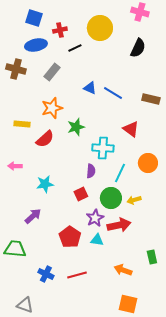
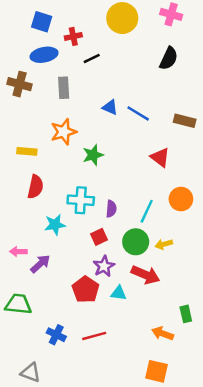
yellow circle: (100, 28) -> (122, 18), moved
gray rectangle: (52, 72) -> (64, 88), turned -42
red semicircle: (45, 139) -> (35, 187), moved, turned -36
cyan cross: (103, 148) -> (81, 200), moved
pink arrow: (15, 166) -> (18, 252), moved
purple star: (95, 218) -> (104, 266), moved
red arrow: (119, 225) -> (145, 275), turned 35
orange arrow: (123, 270) -> (163, 333), moved

